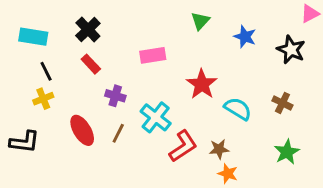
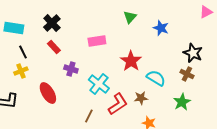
black star: (291, 50) -> (193, 53), moved
brown line: (118, 133) -> (89, 116), moved
brown star: (219, 149) -> (141, 98), moved
green star: (287, 152) -> (182, 102), moved

